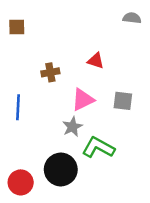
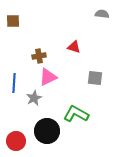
pink triangle: (83, 100) -> (48, 77), moved
gray star: (72, 127) -> (34, 98), moved

